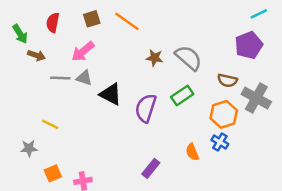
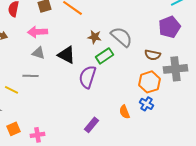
pink arrow: (83, 52) -> (38, 32), turned 36
gray line: (60, 78) -> (30, 76), moved
black triangle: (111, 94) -> (66, 55), moved
green rectangle: (182, 96) -> (104, 56), moved
gray cross: (256, 98) -> (176, 69), turned -35

